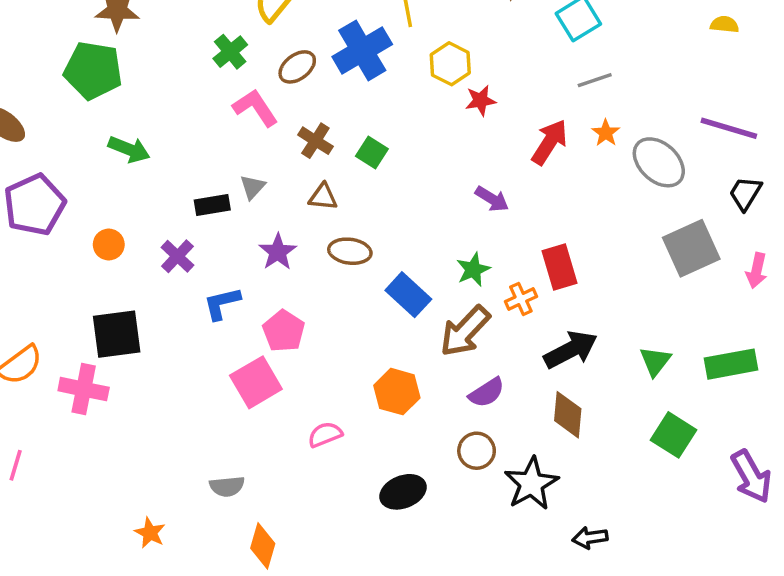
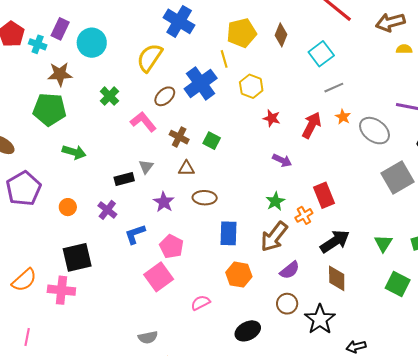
green cross: (230, 52) -> (109, 96), moved
red star: (481, 100) -> (272, 118), moved, turned 30
blue rectangle: (408, 295) -> (228, 233), moved, turned 55

